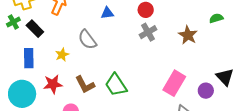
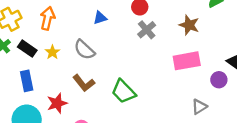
yellow star: (62, 55) -> (52, 52), moved
pink rectangle: (174, 83) -> (187, 61), moved, turned 60
brown L-shape: (85, 85) -> (84, 83), moved

